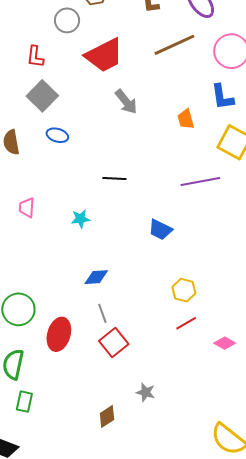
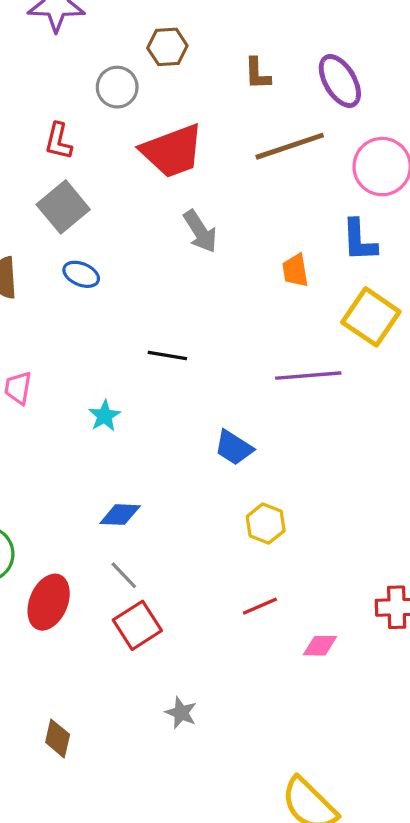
cyan star: (81, 219) -> (104, 416), turned -30
yellow hexagon: (184, 290) -> (266, 524), moved
gray line: (102, 313) -> (124, 575), turned -30
pink diamond: (225, 343) -> (320, 646), turned -35
brown diamond: (107, 416) -> (58, 738), moved, turned -50

